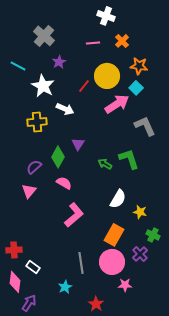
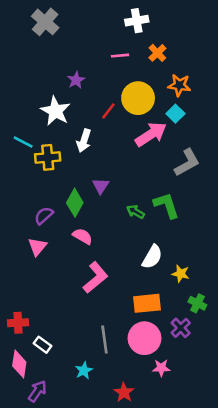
white cross: (106, 16) -> (137, 21), turned -30
gray cross: (44, 36) -> (45, 22), moved
cyan line: (18, 66) -> (23, 142), moved
white arrow: (65, 109) -> (84, 141), turned 84
gray L-shape: (145, 126) -> (187, 163), turned 85
orange rectangle: (114, 235) -> (147, 303), turned 55

